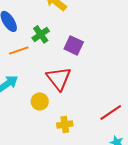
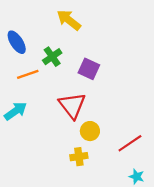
yellow circle: (40, 101) -> (90, 131), moved

